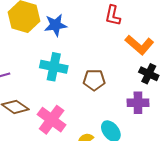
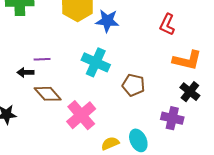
orange L-shape: (139, 45) -> (187, 60), turned -40

